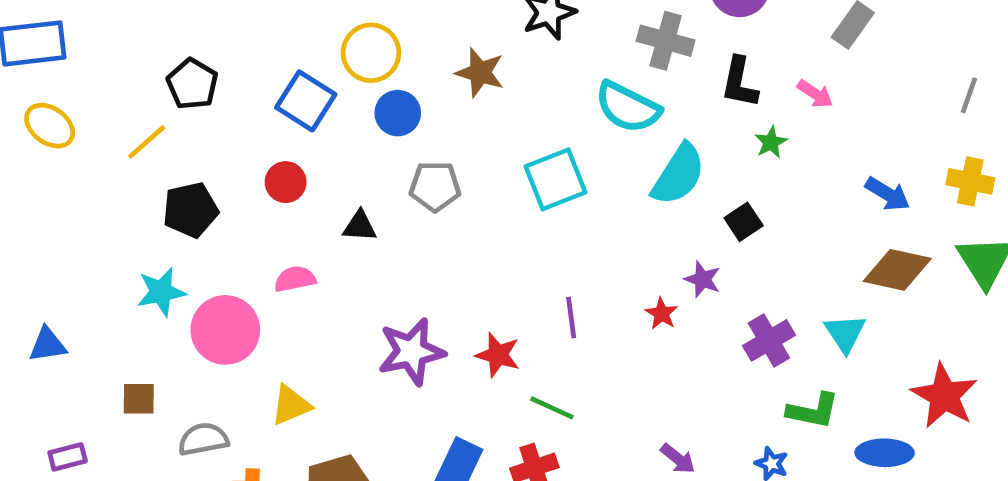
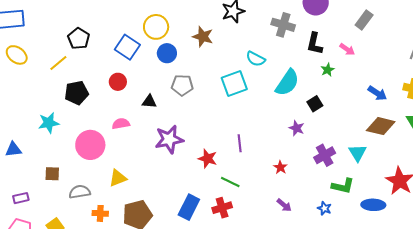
cyan semicircle: (628, 107) -> (256, 59), moved, size x0.7
cyan star: (161, 292) -> (49, 123), moved
red star: (662, 314) -> (280, 167), moved
purple star: (411, 352) -> (169, 139), moved

